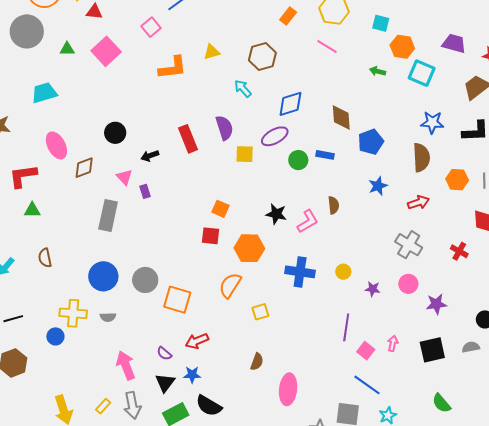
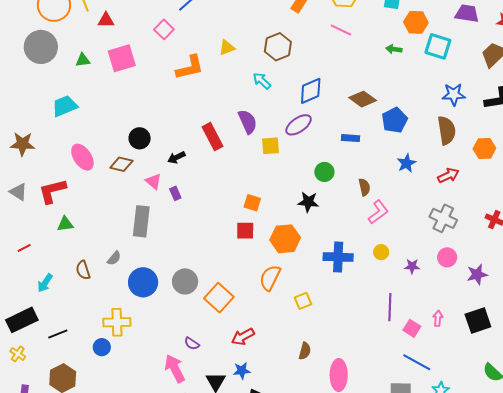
pink square: (106, 51) -> (122, 58), turned 32
brown diamond: (341, 117) -> (363, 99), turned -44
green circle: (298, 160) -> (324, 172), moved
brown diamond: (84, 168) -> (121, 164), moved, turned 40
pink L-shape: (308, 221) -> (378, 212), moved
orange square: (177, 300) -> (219, 298), turned 32
gray semicircle: (108, 317) -> (114, 258), moved, turned -42
purple semicircle: (164, 354) -> (192, 343), moved

